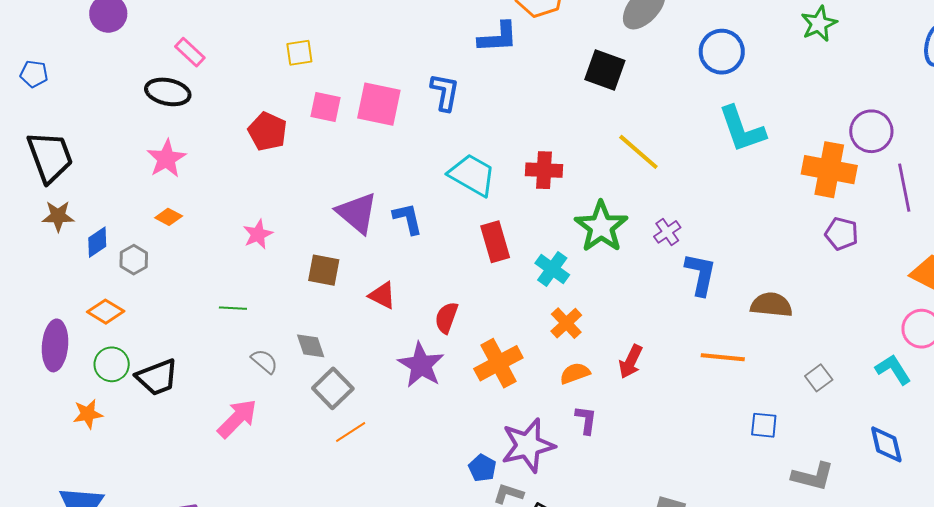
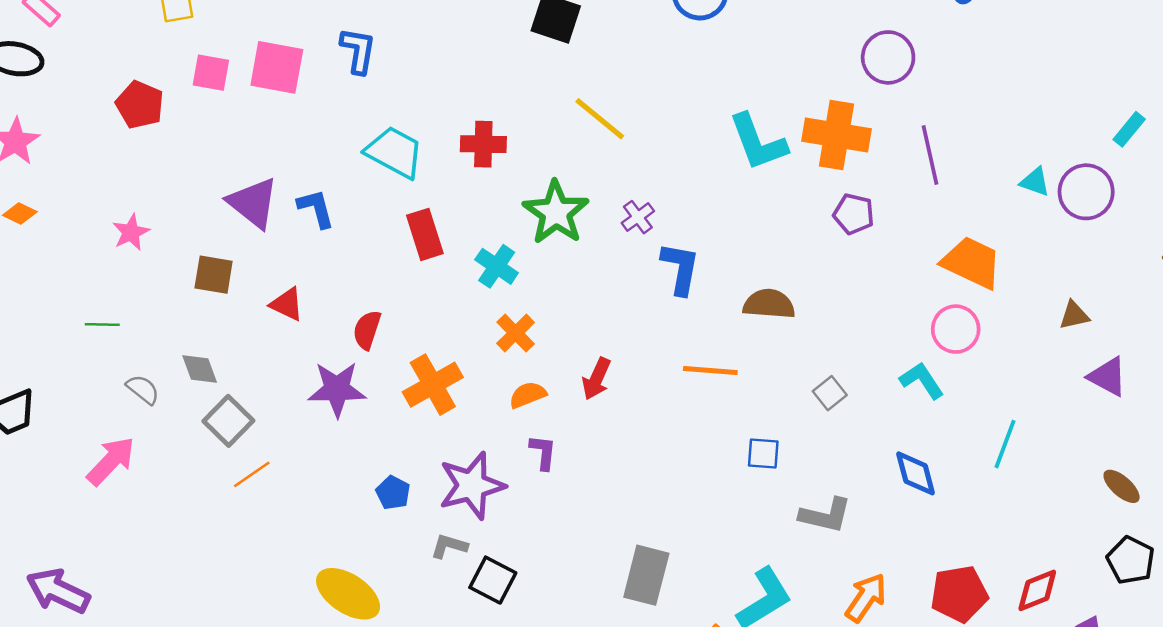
cyan L-shape: (742, 129) -> (758, 142), moved
purple circle: (871, 131) -> (888, 57), moved
purple star: (421, 365) -> (337, 389), turned -30
blue pentagon: (482, 468) -> (393, 493), moved

